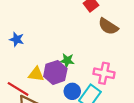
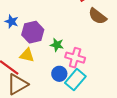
purple hexagon: (55, 72) -> (33, 32), moved
pink cross: (104, 73) -> (75, 58), moved

